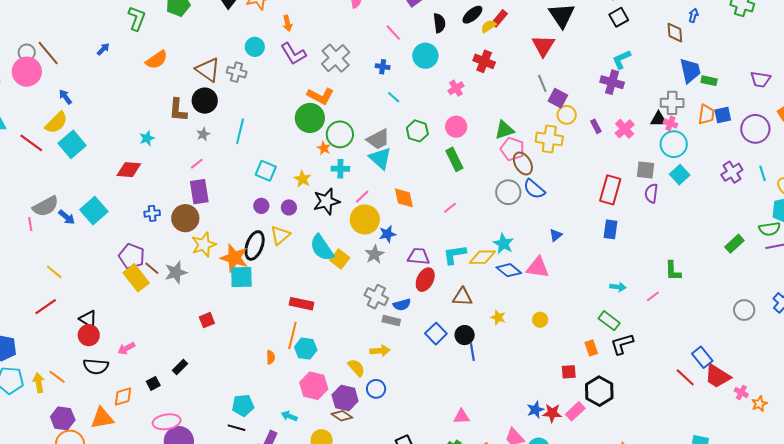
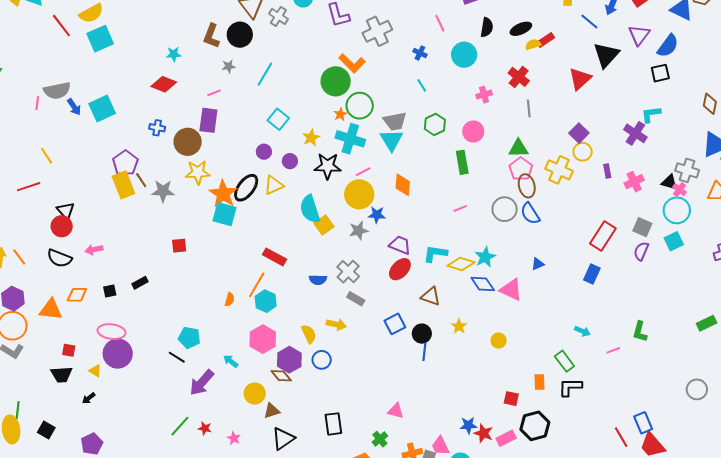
gray line: (542, 83) -> (529, 108), moved
cyan cross: (340, 169) -> (350, 139), size x1.6
red diamond: (129, 170) -> (164, 84), moved
pink line: (450, 208) -> (460, 208), moved
blue semicircle: (402, 305) -> (318, 280), moved

